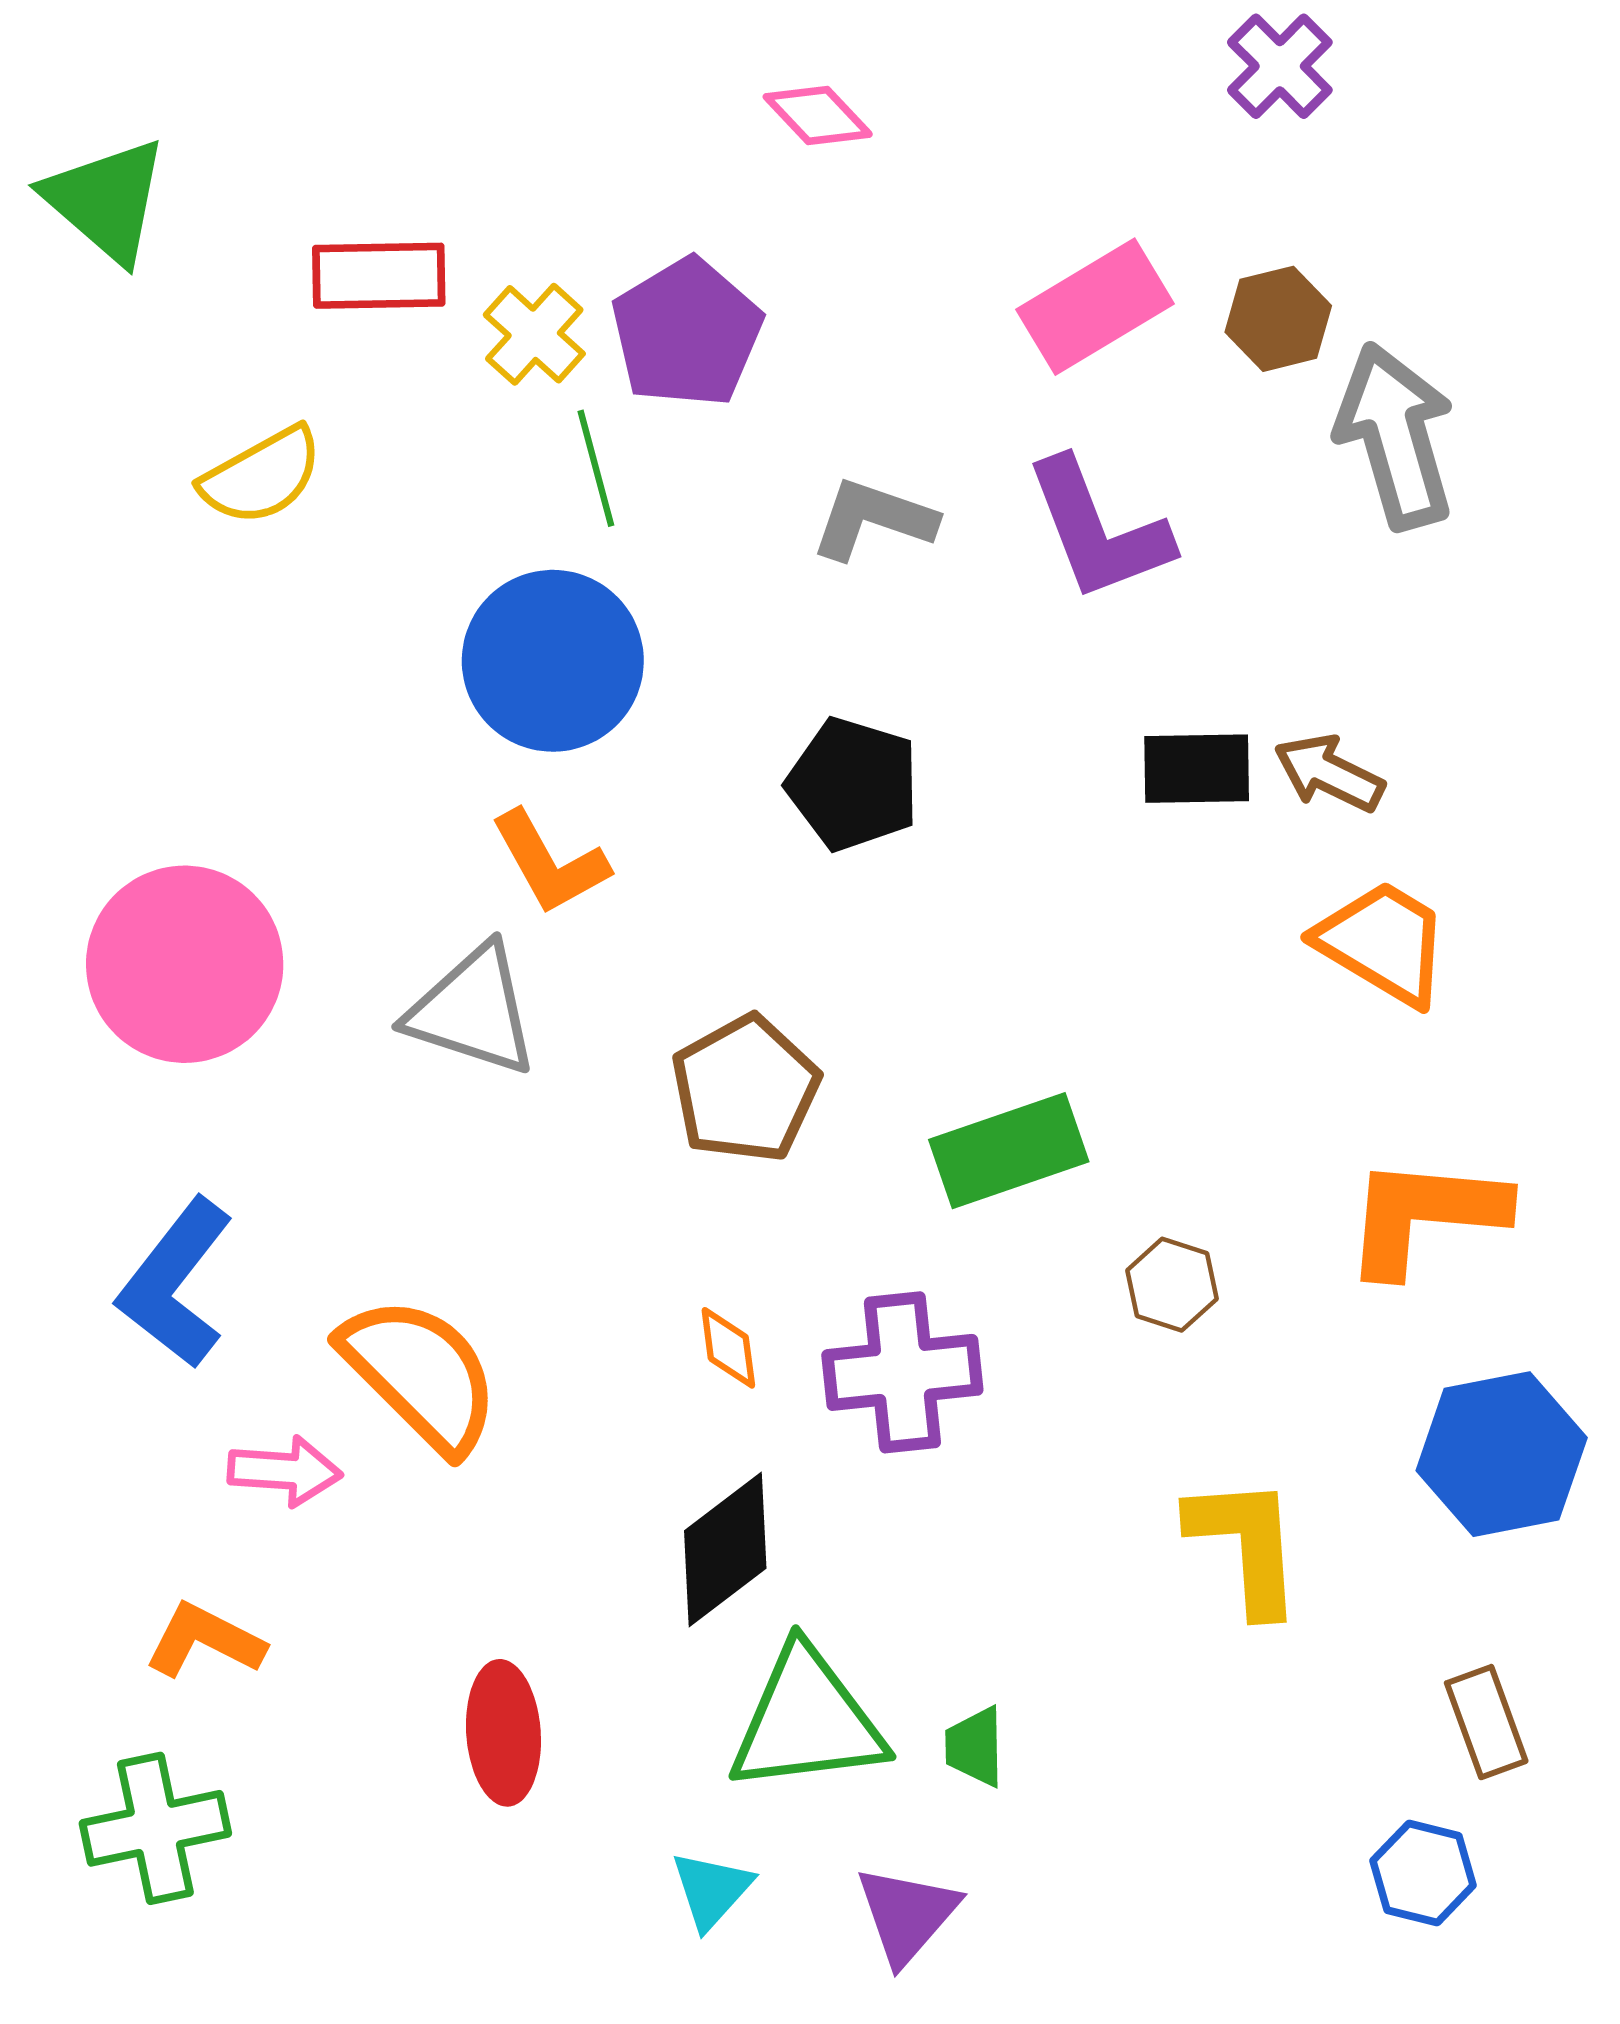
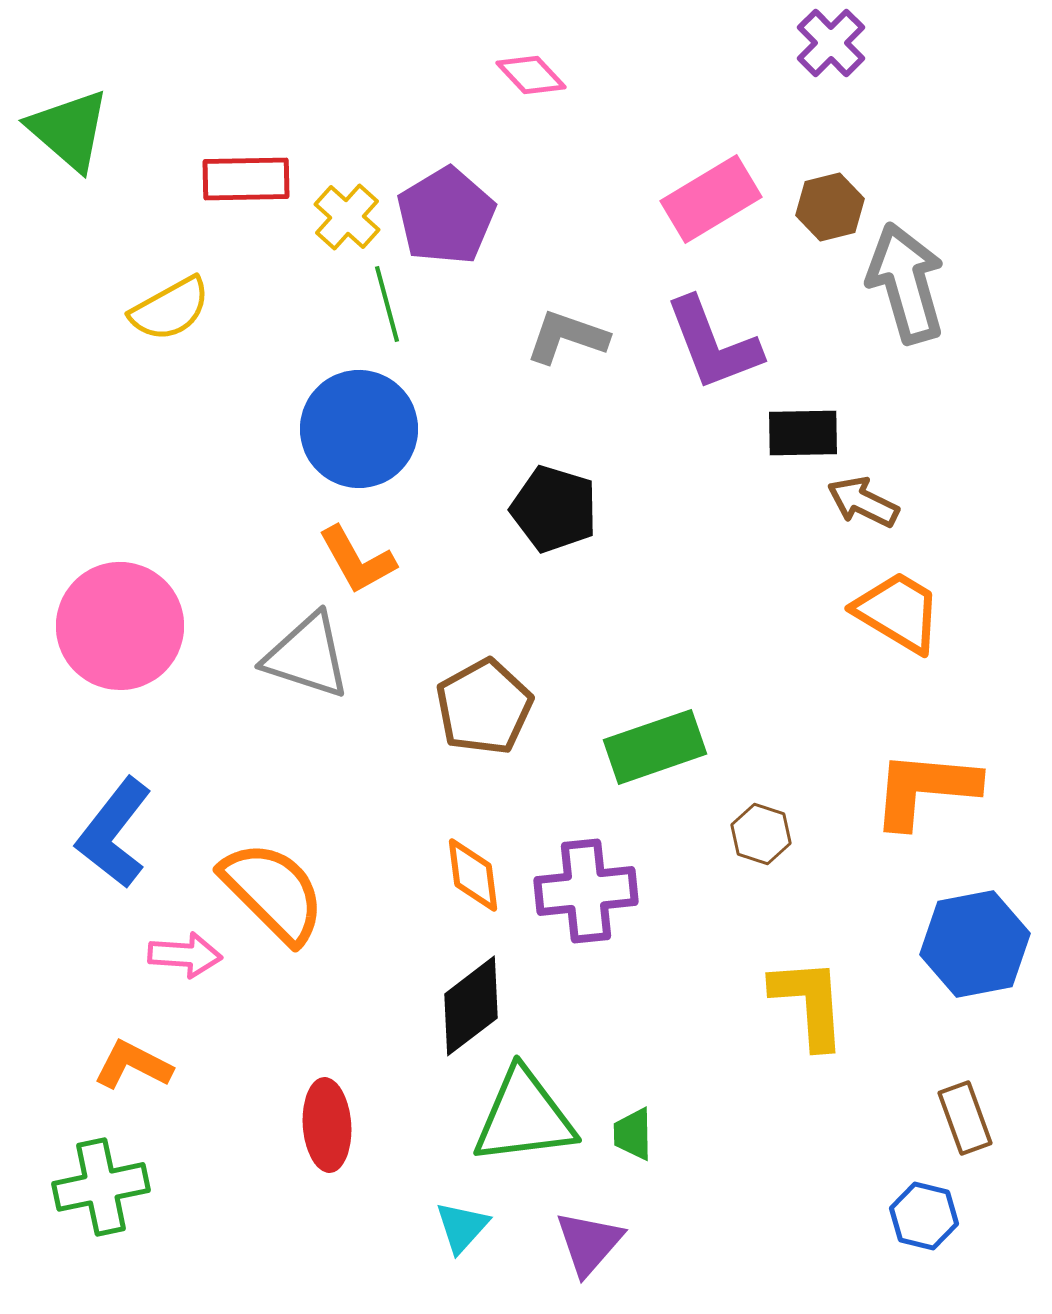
black rectangle: (1197, 769) -> (803, 433), moved
orange diamond: (728, 1348) -> (473, 875), size x1.4

